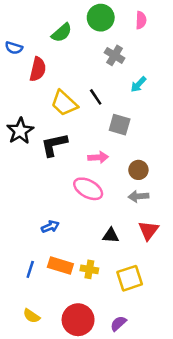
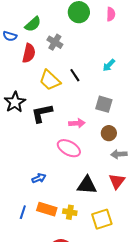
green semicircle: (62, 33) -> (33, 24), moved
gray cross: (115, 55) -> (55, 42), moved
gray square: (120, 125) -> (104, 104), moved
gray arrow: (138, 196) -> (119, 154), moved
black triangle: (111, 235) -> (87, 185), size x1.5

